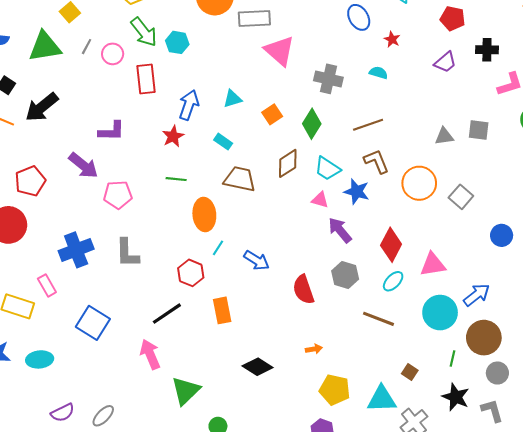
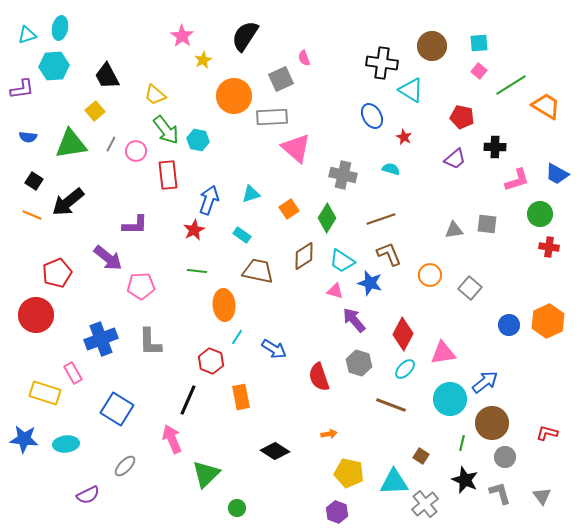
orange circle: (419, 183) -> (430, 275), size x0.7
black line: (167, 314) -> (188, 400), turned -32
gray ellipse: (103, 416) -> (125, 466), moved

